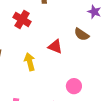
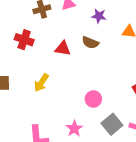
red triangle: (55, 47) -> (63, 48), moved
yellow arrow: (30, 62) -> (41, 83), turned -120

